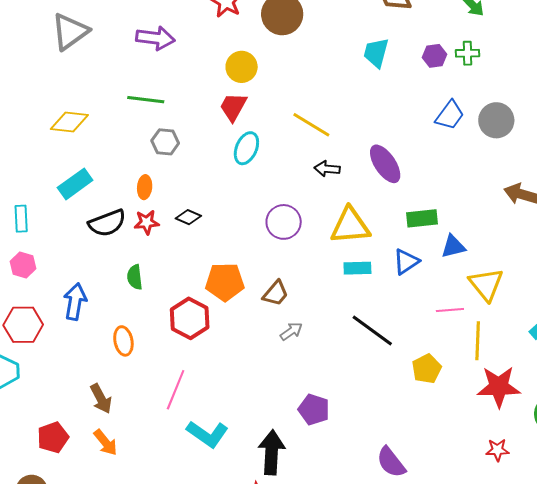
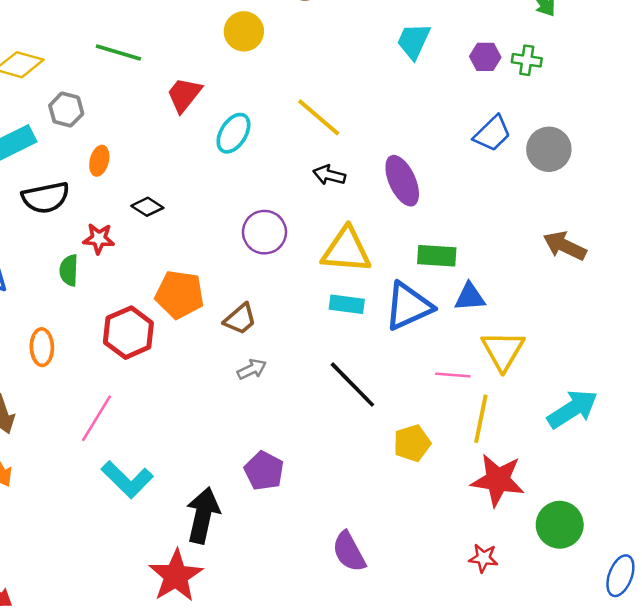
red trapezoid: (233, 107) -> (184, 95), moved
gray hexagon: (165, 142) -> (66, 110), moved
red star: (147, 222) -> (99, 239), moved
blue triangle: (406, 262) -> (408, 306), size x1.5

